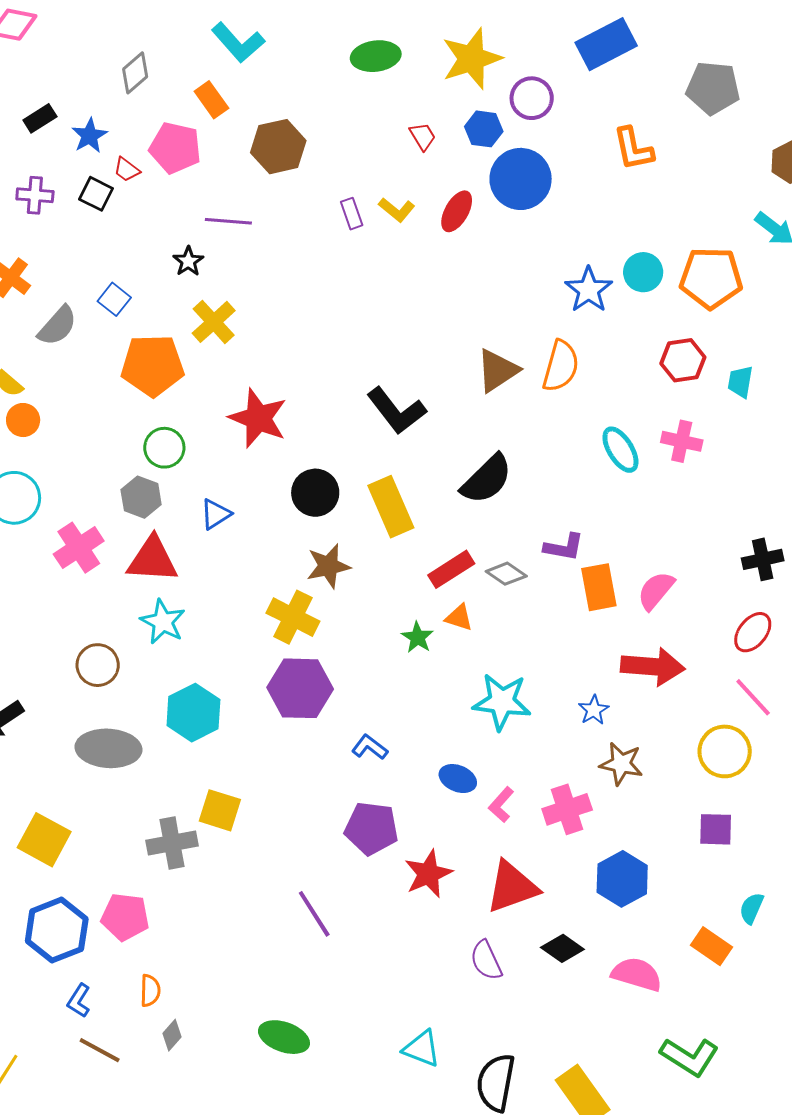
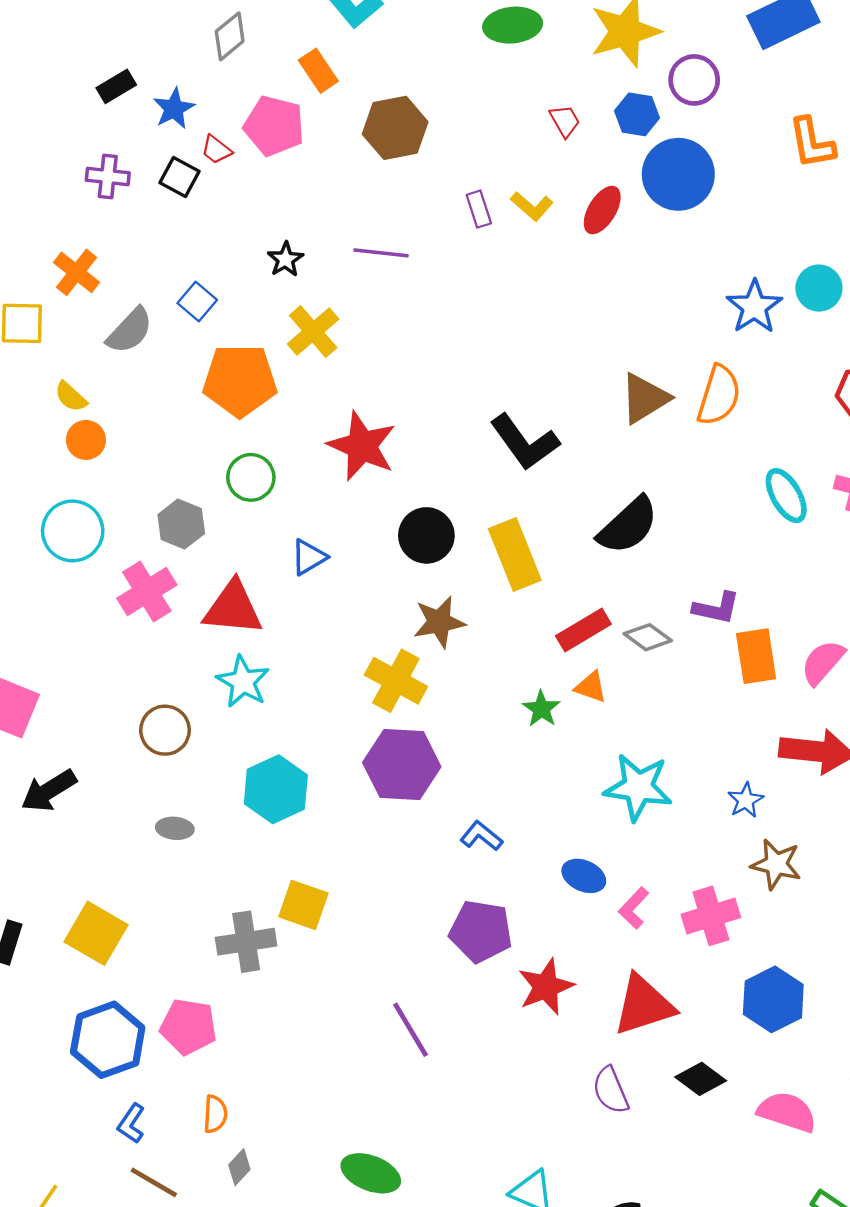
purple line: (228, 221) -> (381, 253), moved
gray hexagon: (141, 497) -> (181, 524), moved
gray ellipse: (108, 748) -> (175, 828), size x0.5

